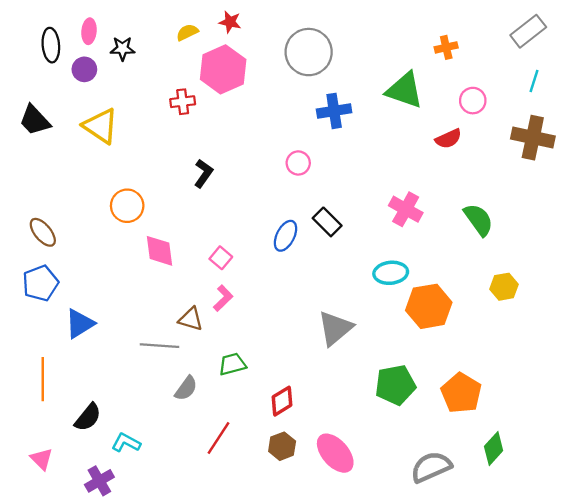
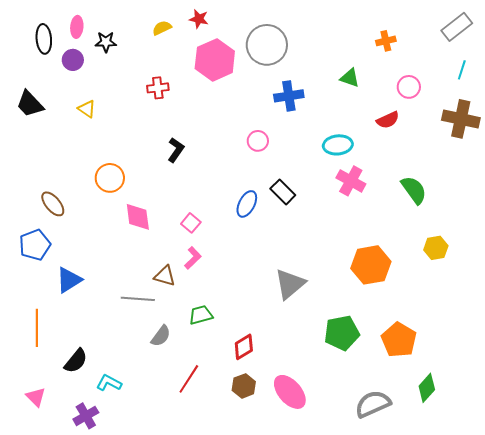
pink hexagon: (223, 69) -> (215, 60), moved
green triangle: (405, 90) -> (350, 78), size x0.6
yellow triangle: (101, 126) -> (87, 109), size x0.6
brown ellipse: (43, 232) -> (53, 204), moved
cyan ellipse: (391, 273) -> (338, 145), moved

